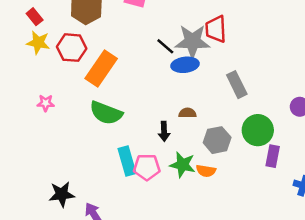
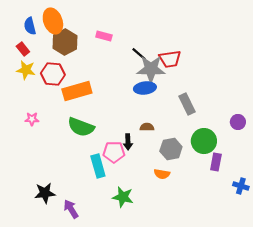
red trapezoid: (216, 29) -> (170, 59), turned -95
black line: (165, 46) -> (139, 54), moved
orange rectangle: (101, 68) -> (77, 91), turned 40
green star: (183, 165) -> (123, 197), moved
pink pentagon: (147, 167) -> (114, 152), moved

